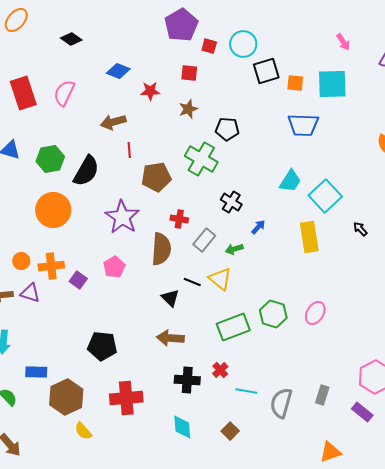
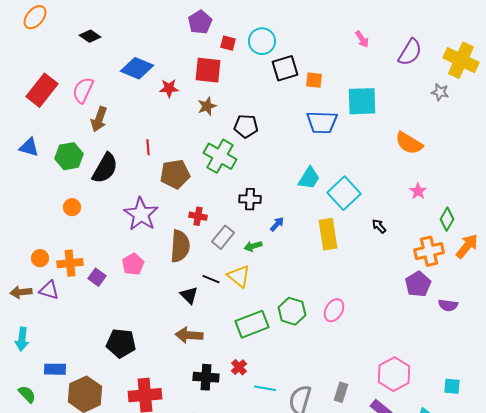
purple pentagon: (181, 25) -> (200, 22), size x0.7
blue diamond: (118, 71) -> (137, 68), size x1.4
red square: (189, 73) -> (208, 70), size x1.6
cyan square: (332, 84) -> (362, 101), moved
red rectangle: (23, 93) -> (42, 90), turned 56
brown arrow: (113, 122) -> (99, 119), moved, turned -55
black cross: (231, 202) -> (250, 199), turned -30
orange circle: (53, 210) -> (72, 207), size x0.5

